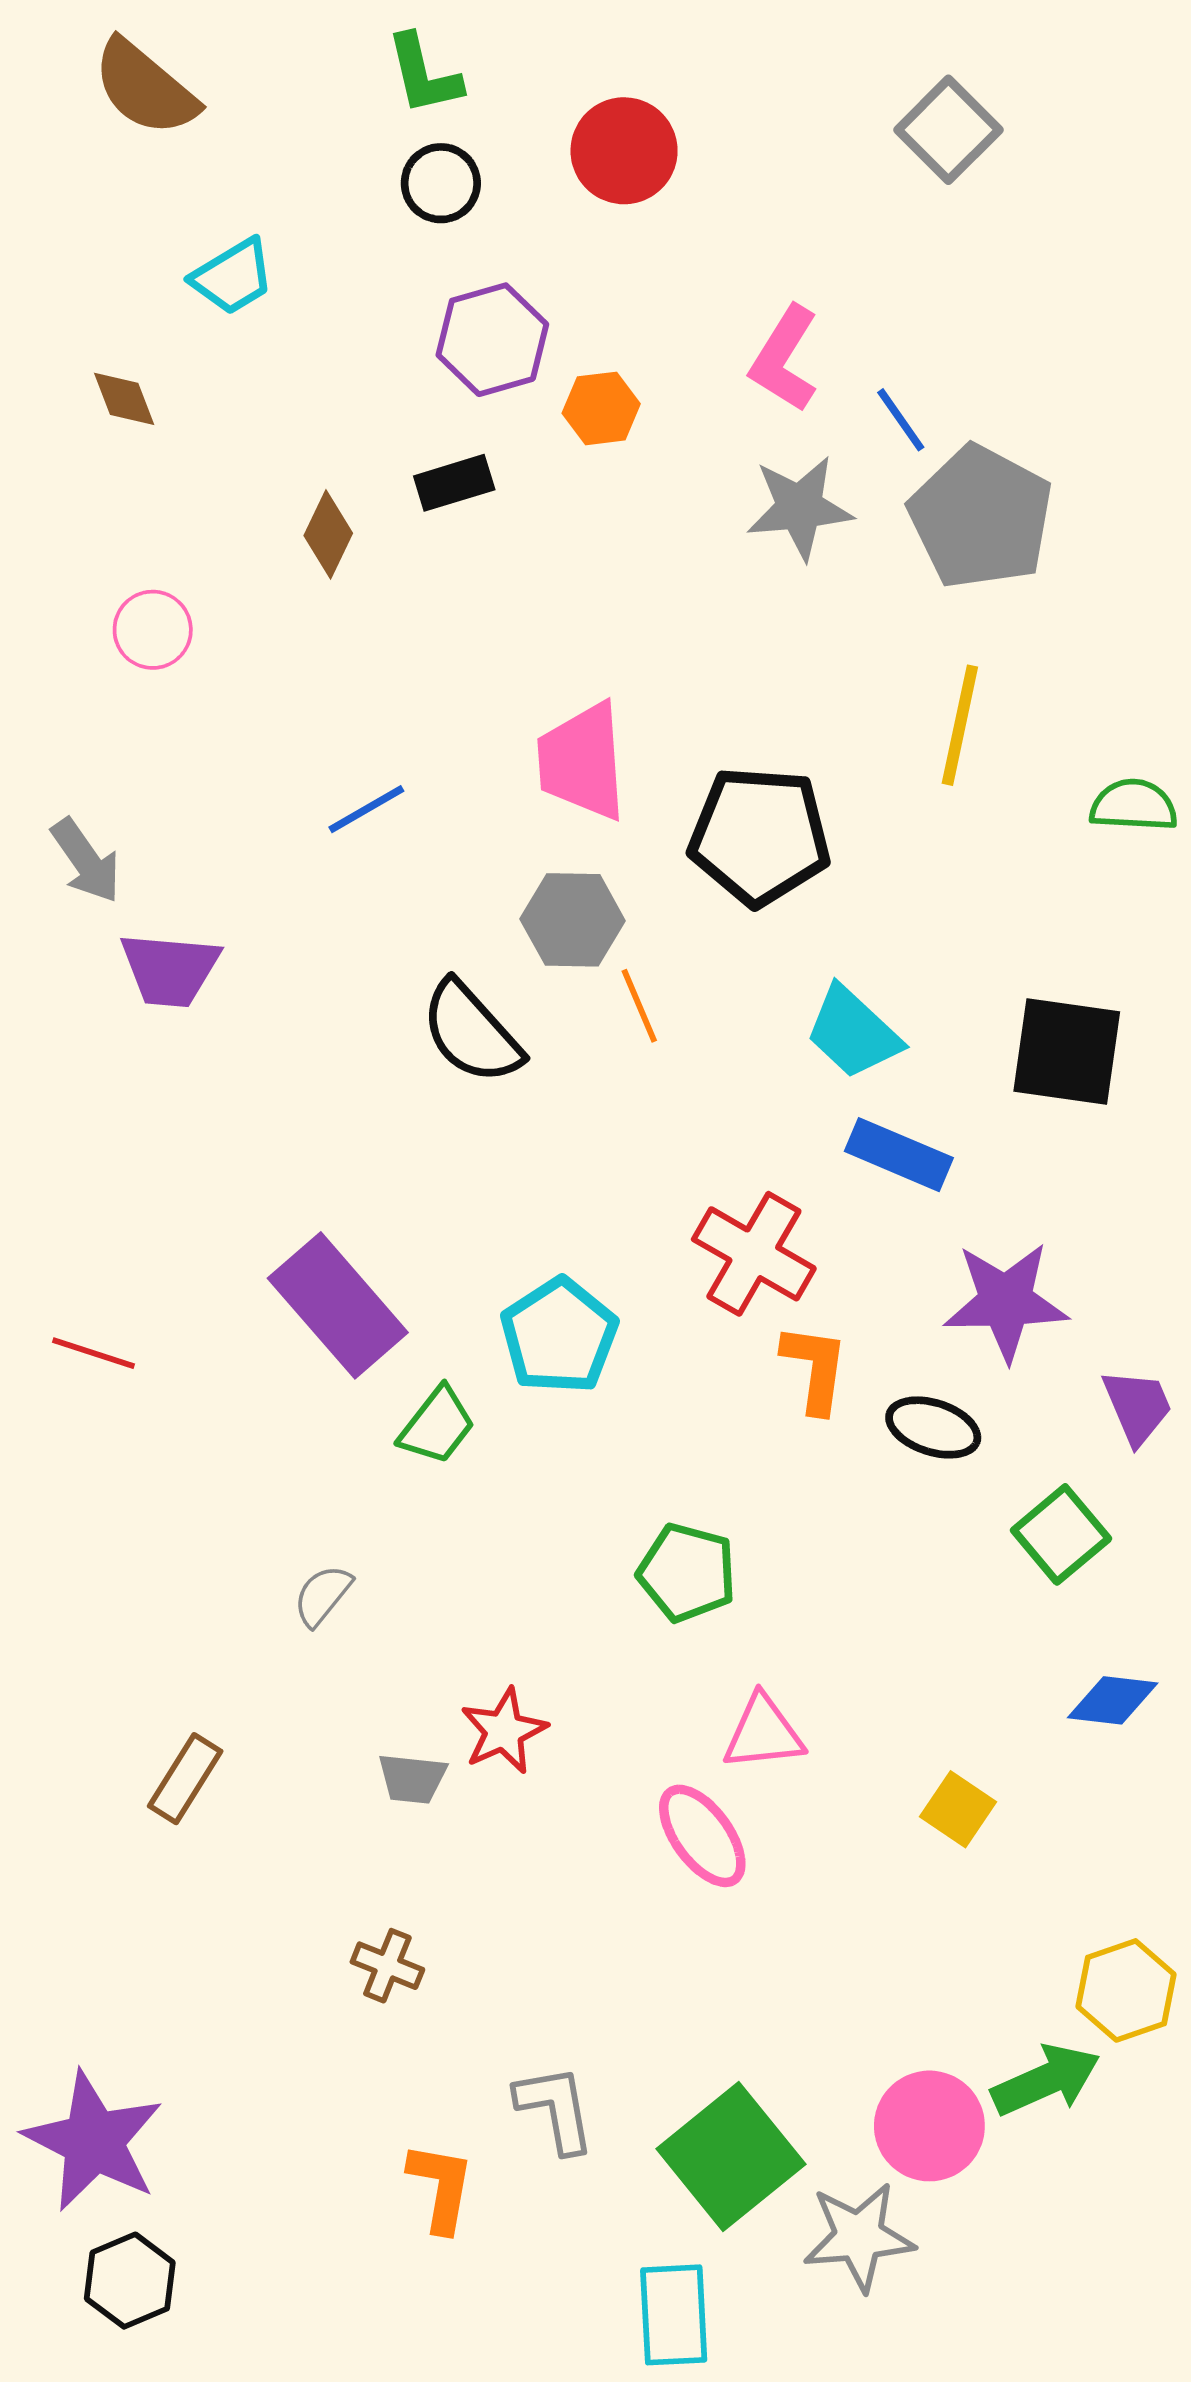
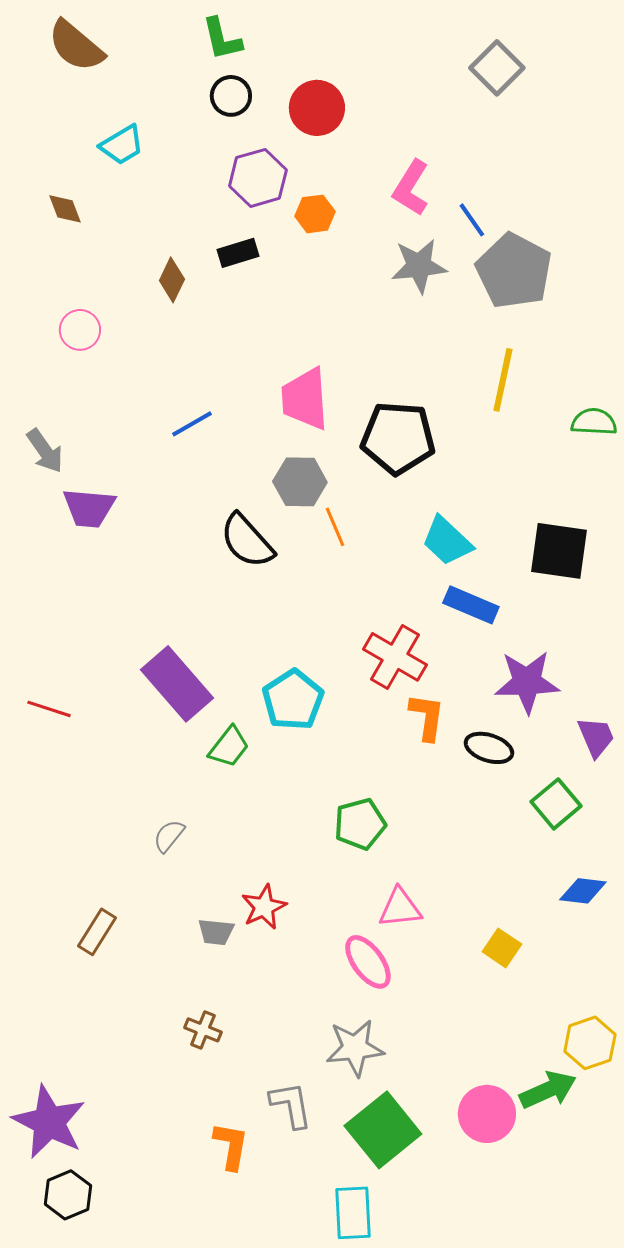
red circle: (624, 151) -> (317, 108), moved
green pentagon: (687, 1573) -> (360, 824), turned -30
gray star: (859, 2237) -> (355, 1048), moved

